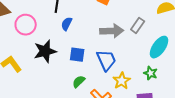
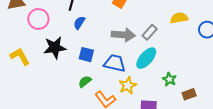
cyan ellipse: (159, 47) -> (146, 58), moved
blue trapezoid: (106, 60) -> (115, 63), turned -60
green star: (151, 73) -> (169, 79), moved

